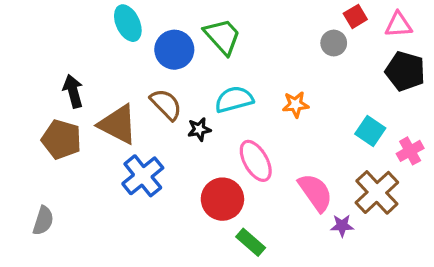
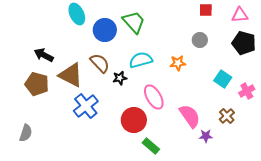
red square: (355, 16) -> (206, 10), moved, turned 32
gray circle: (334, 43) -> (200, 40), moved
black arrow: (73, 91) -> (44, 55), turned -48
brown cross: (377, 192) -> (227, 116), size x0.6

